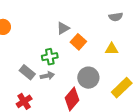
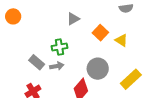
orange square: (78, 42) -> (100, 33), moved
yellow triangle: (112, 49) -> (121, 40), turned 32

